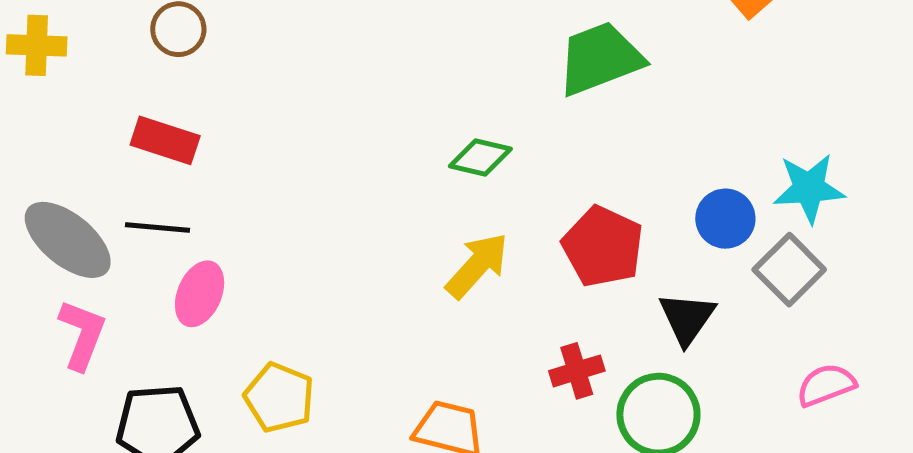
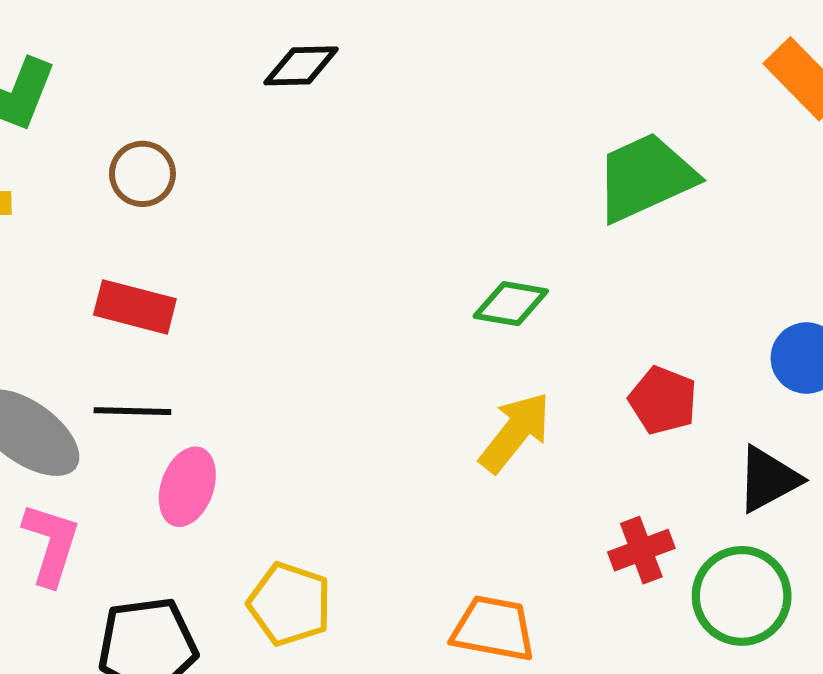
red pentagon: (603, 246) -> (663, 400), size x0.7
black triangle: (687, 318) -> (768, 479), turned 30

